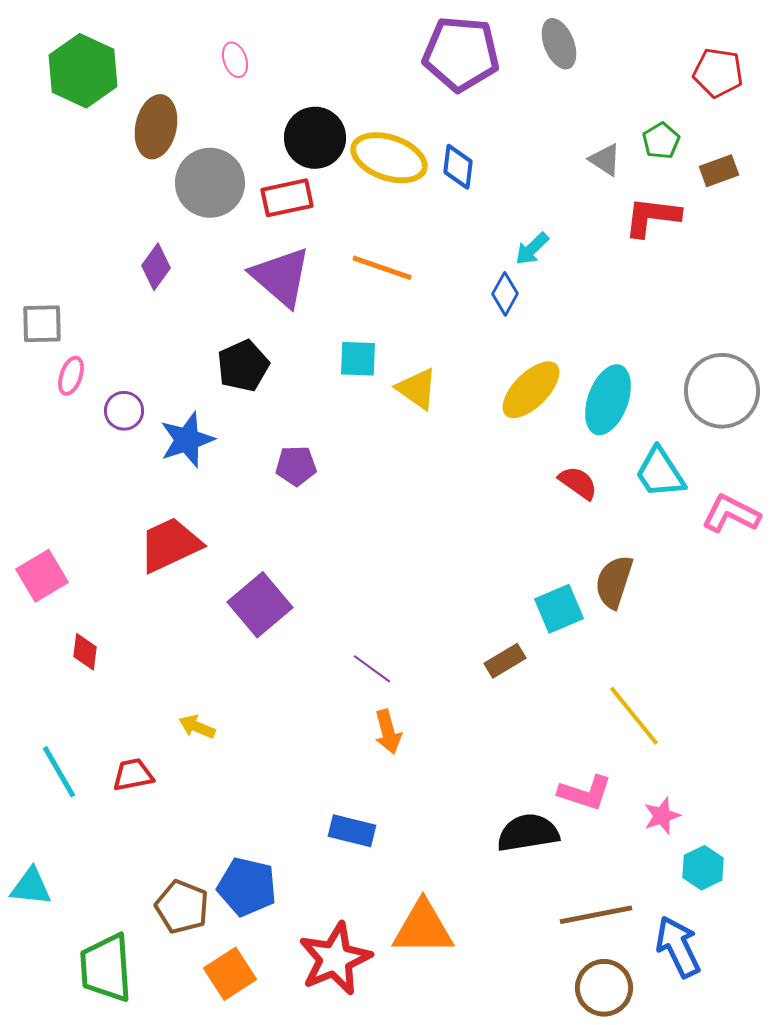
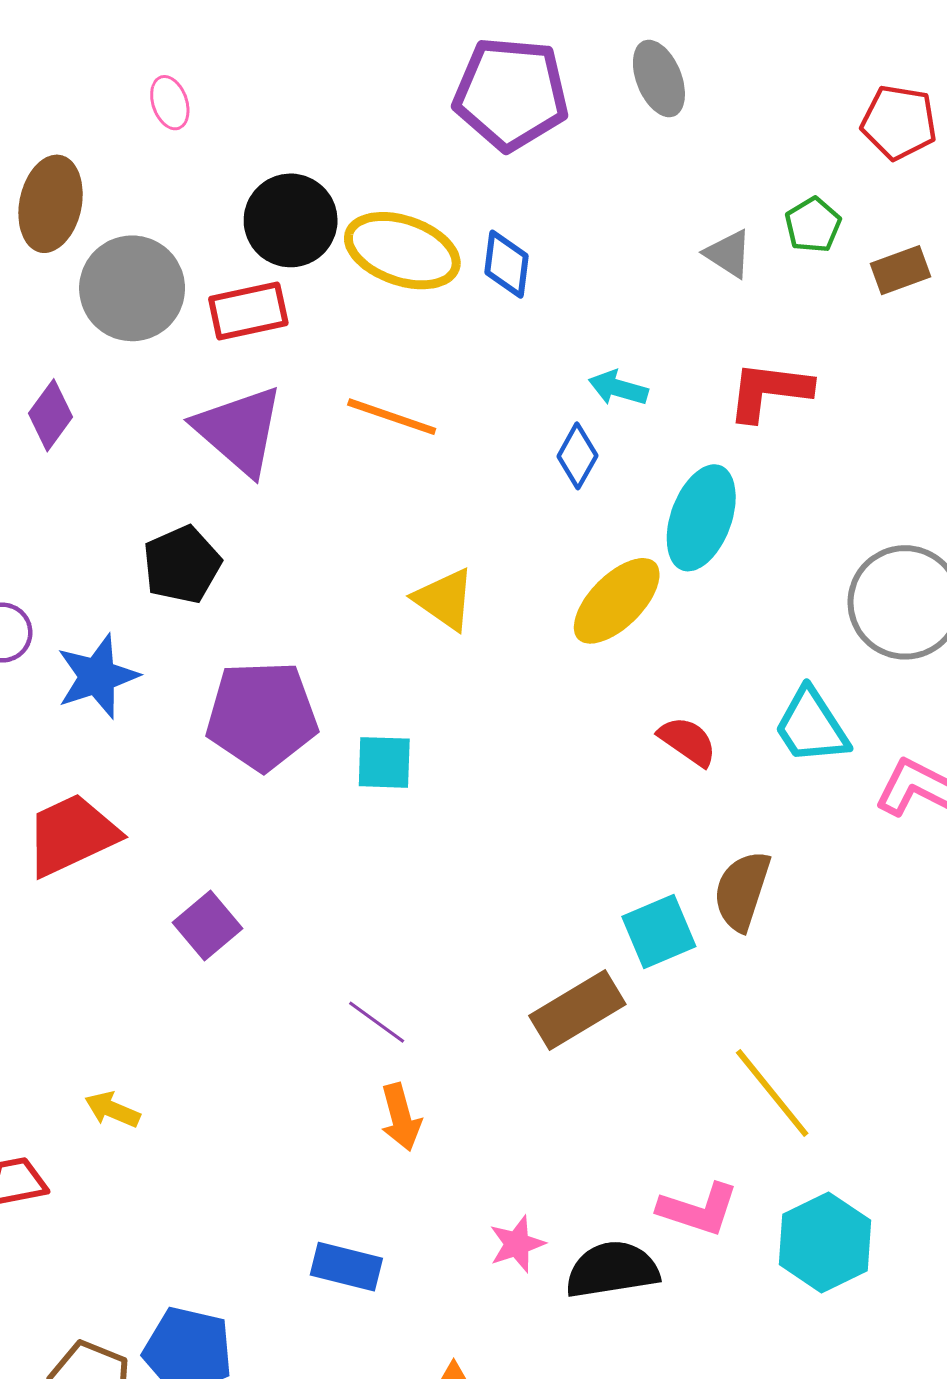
red L-shape: (652, 217) -> (769, 391), moved
cyan arrow: (532, 249) -> (618, 388), turned 60
cyan square: (358, 359) -> (384, 762), moved
cyan ellipse: (608, 400) -> (701, 518), moved
purple pentagon: (296, 466) -> (262, 716), size x1.8
purple square: (260, 605) -> (208, 925), size x0.7
brown rectangle: (505, 661) -> (577, 1010), size x1.5
pink star: (662, 816) -> (517, 1244), moved
cyan hexagon: (703, 868) -> (825, 1242), moved, size x1.5

